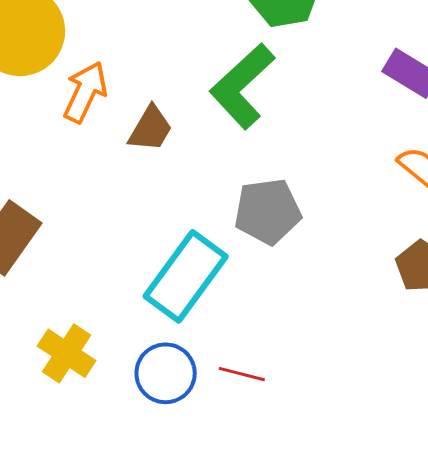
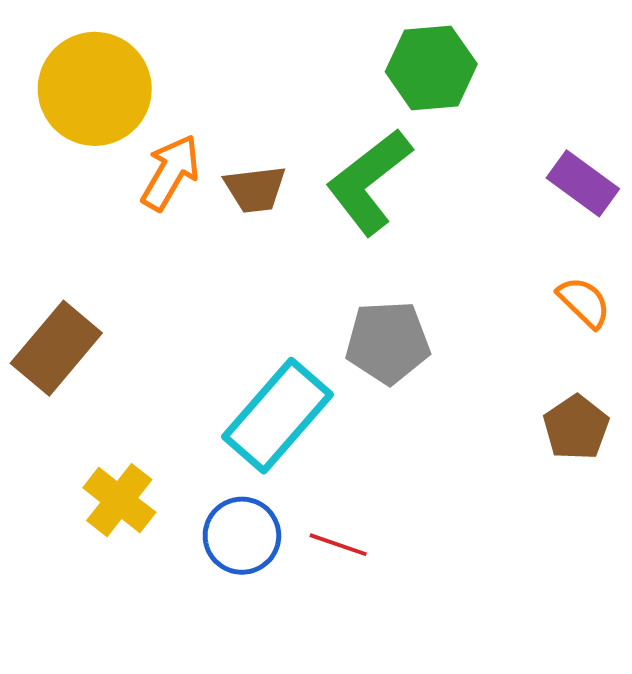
brown trapezoid: (150, 129) -> (255, 189), moved, turned 48

